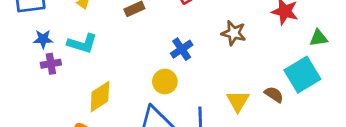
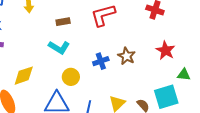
cyan L-shape: (82, 43) -> (59, 47), moved
blue cross: (182, 49) -> (101, 61), moved

